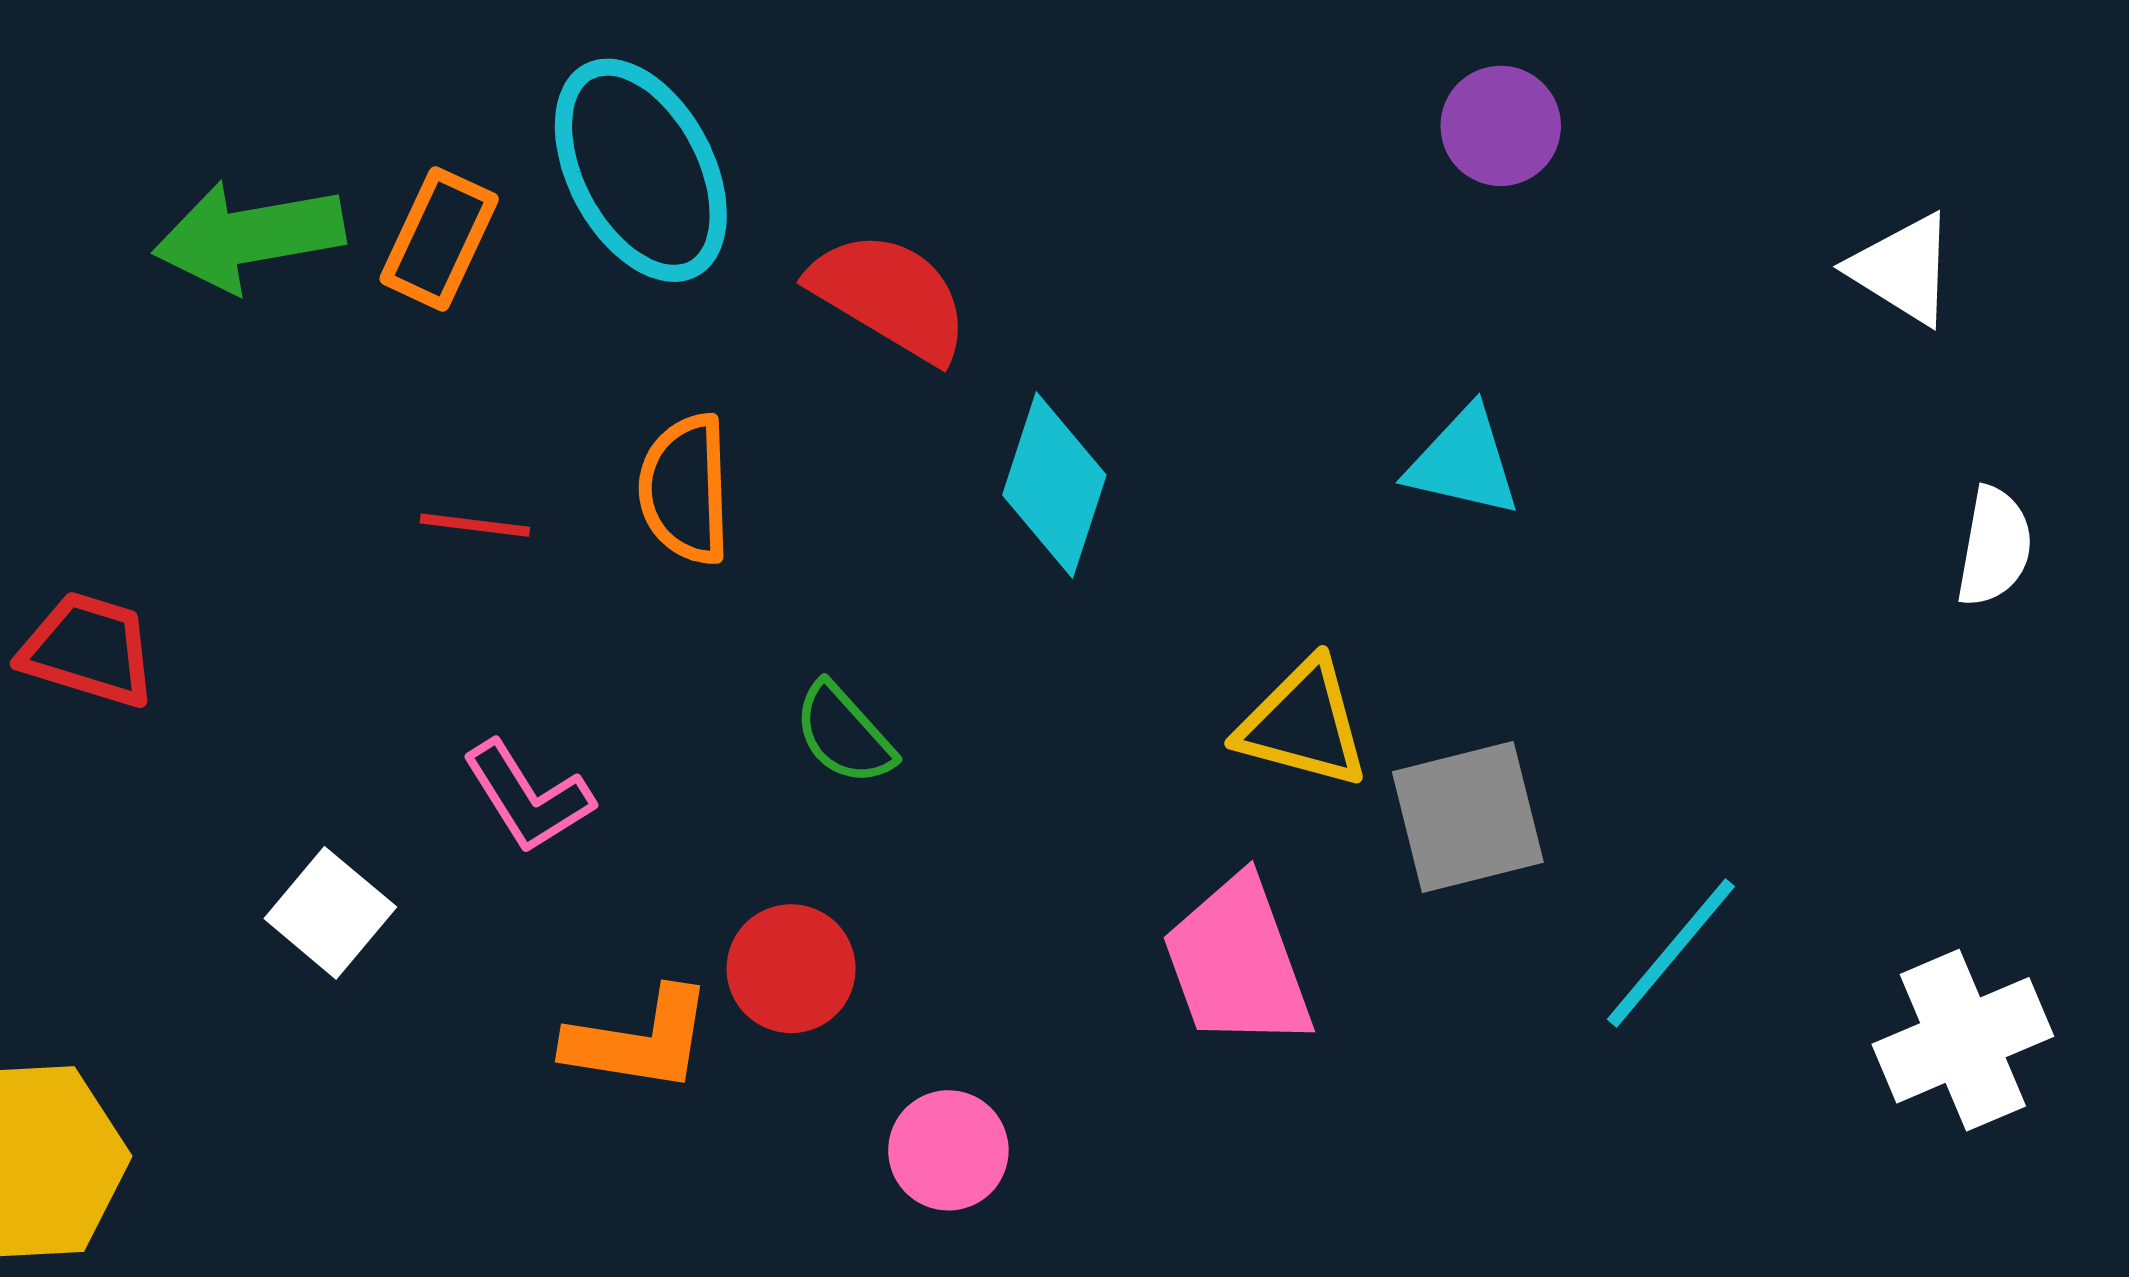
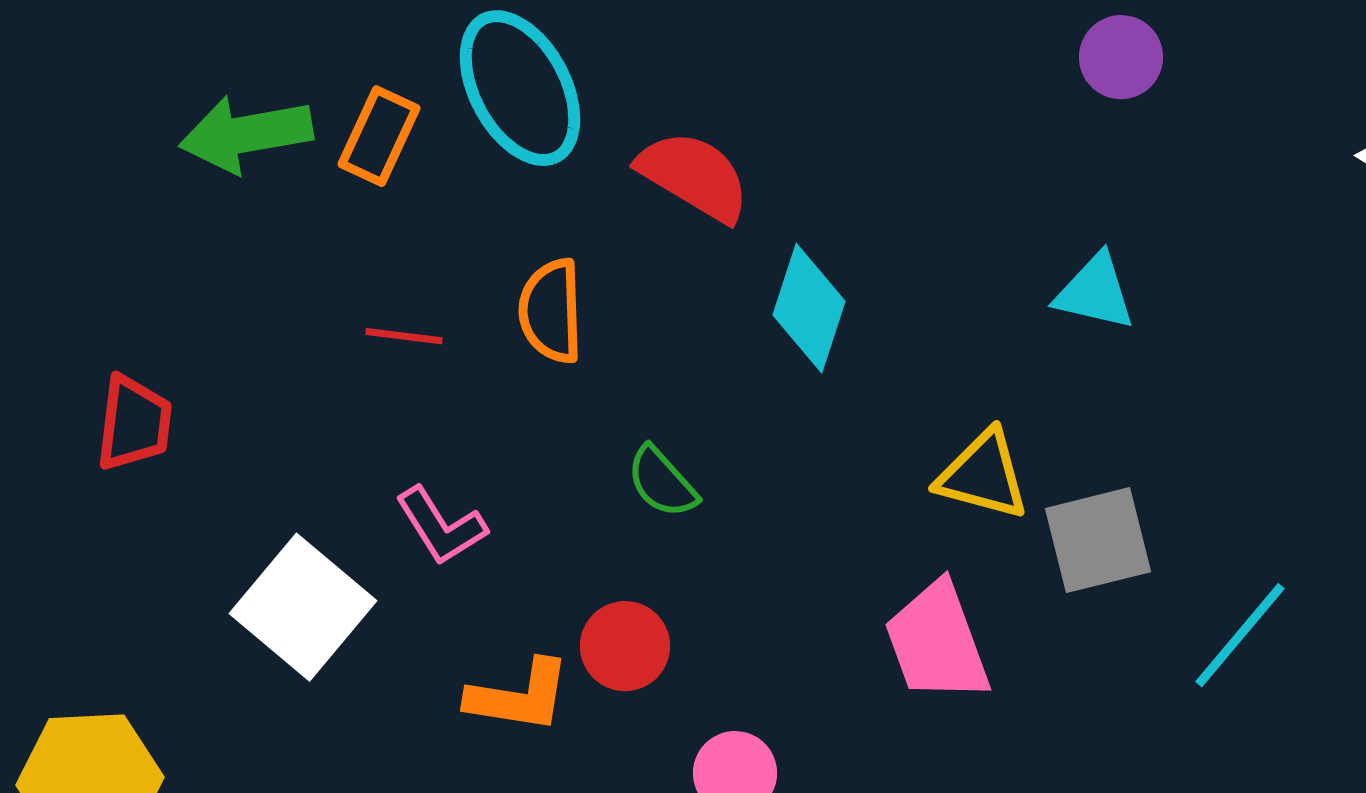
red trapezoid: (89, 650) -> (134, 423), turned 80
white square: (330, 913) -> (303, 607), size x1.6

